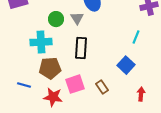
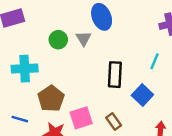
cyan cross: (41, 42) -> (25, 69), moved
black rectangle: (81, 48) -> (115, 75), moved
brown pentagon: (50, 68) -> (51, 99), turned -30

